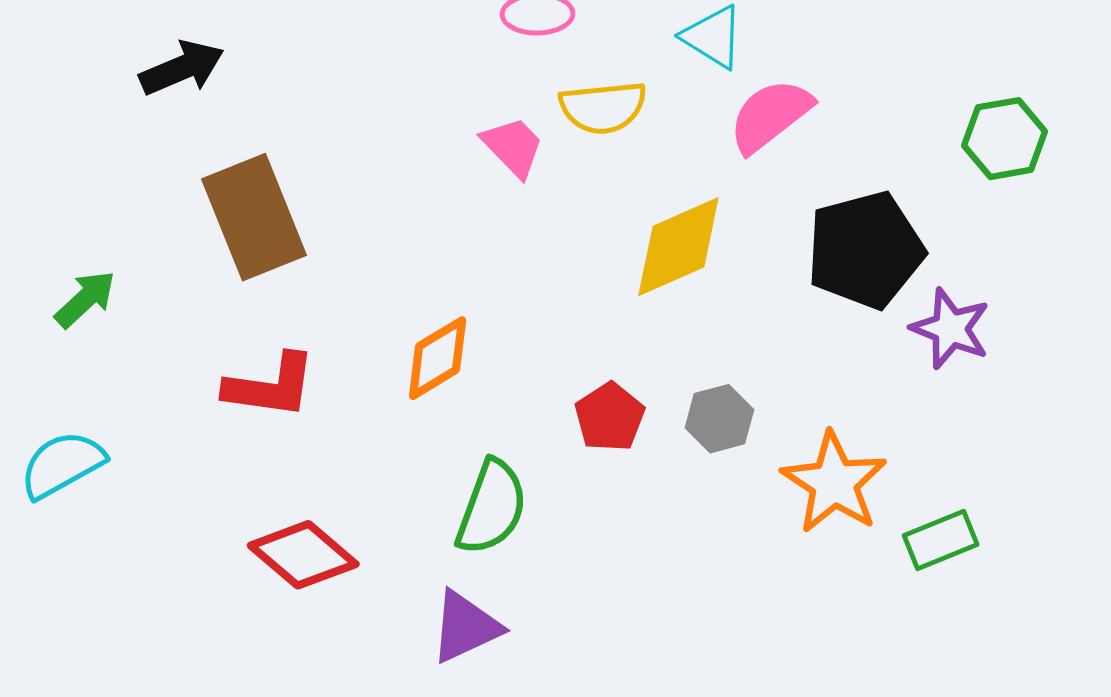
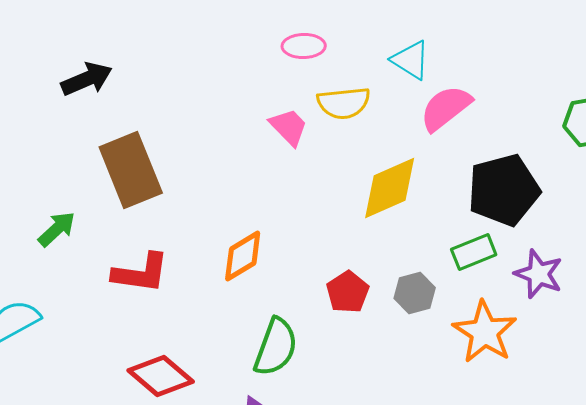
green arrow: (85, 299) -> (57, 229), moved
purple star: (950, 329) -> (539, 274), moved
green rectangle: (941, 540) -> (474, 252), moved

